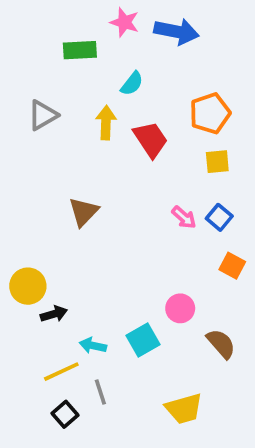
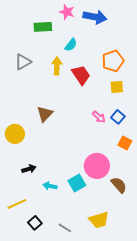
yellow circle: (28, 286) -> (15, 134), moved
pink circle: (180, 308) -> (97, 166), size x1.6
yellow line: (61, 372) -> (17, 204), moved
gray line: (100, 392) -> (65, 228), moved, turned -40

